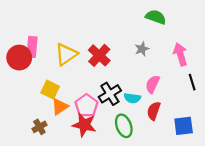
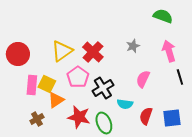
green semicircle: (156, 17) -> (163, 16), moved
pink rectangle: (32, 47) -> (32, 85), moved
cyan semicircle: (132, 98) -> (125, 104), moved
pink pentagon: (86, 106) -> (78, 77), moved
red semicircle: (154, 111) -> (146, 116), moved
green ellipse: (124, 126) -> (104, 123), moved

